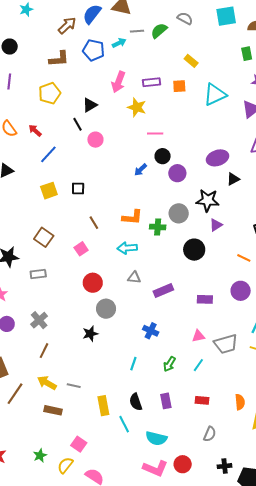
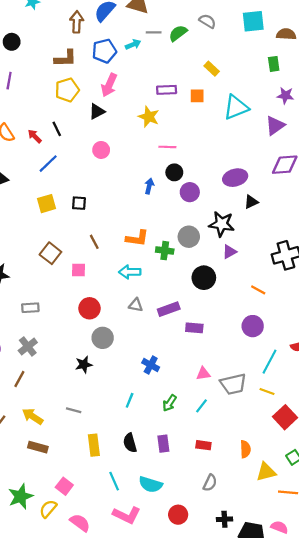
brown arrow: (67, 25) -> (77, 22), turned -48
blue pentagon: (94, 50) -> (104, 51), turned -30
pink arrow: (118, 82) -> (109, 85), moved
yellow pentagon: (50, 93) -> (67, 90), moved
black line: (77, 124) -> (57, 129), moved
blue arrow: (141, 170) -> (149, 186), turned 144
brown square: (44, 237) -> (50, 253), moved
pink square: (81, 249) -> (79, 270), turned 32
gray rectangle: (38, 274) -> (30, 308), moved
purple rectangle: (163, 291) -> (169, 309), moved
purple rectangle: (205, 299) -> (194, 328), moved
brown line: (44, 351) -> (19, 379), moved
gray line: (74, 386) -> (74, 410), moved
cyan line: (124, 424) -> (114, 481), moved
green star: (40, 456) -> (21, 496), size x1.6
pink L-shape: (155, 468) -> (127, 515), moved

